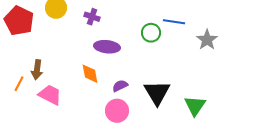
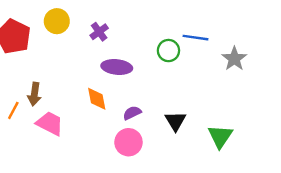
purple cross: (92, 17) -> (99, 32), turned 35
black triangle: (157, 93) -> (176, 121), size x0.7

